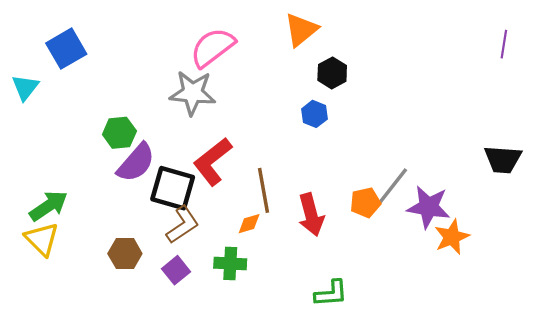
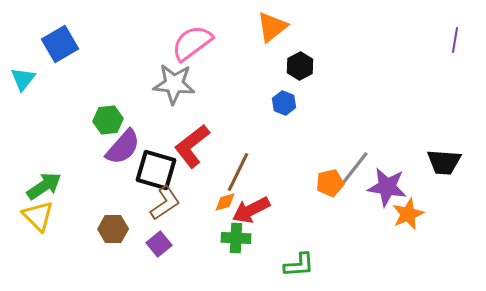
black trapezoid: (503, 159) -> (444, 162), moved
brown line: (263, 190) -> (238, 172), turned 36
red arrow: (311, 215) -> (251, 210), moved, turned 78
green cross: (230, 263) -> (236, 238), moved

